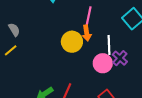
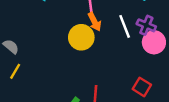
purple cross: (120, 58) -> (146, 25), moved
pink circle: (103, 63) -> (154, 42), moved

